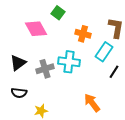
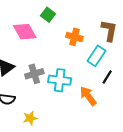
cyan cross: (69, 62) -> (60, 80), moved
orange arrow: (92, 103) -> (88, 96), moved

